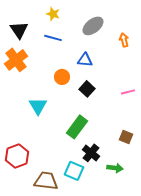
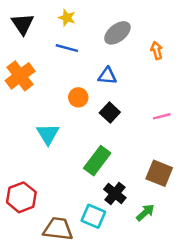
black triangle: (19, 30) -> (23, 24), moved
brown square: (126, 137) -> (159, 173), size x1.5
green arrow: (115, 168) -> (145, 212), turned -49

